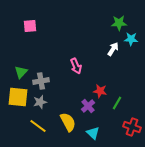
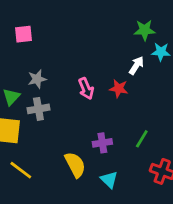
red star: (100, 91) -> (119, 89), moved
gray star: (40, 102) -> (37, 79), moved
purple cross: (88, 106) -> (102, 143), turned 32
yellow line: (38, 126) -> (21, 170), moved

